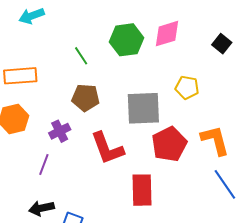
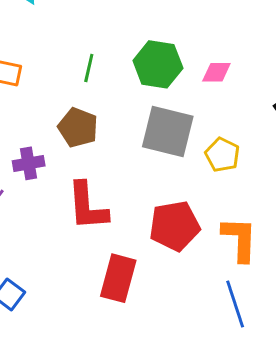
pink diamond: (167, 34) -> (216, 72), size x0.7
green line: (81, 56) -> (89, 68), turned 30
gray square: (143, 108) -> (168, 132), moved

